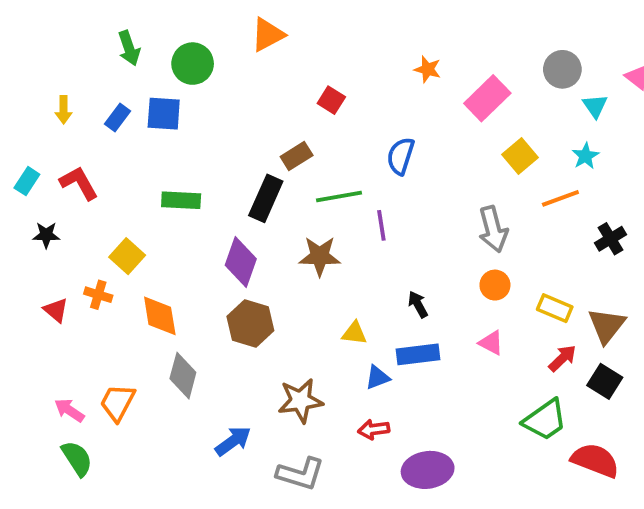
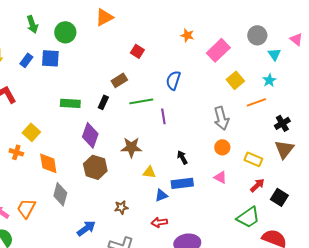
black rectangle: (266, 198) -> (103, 102), size x0.6
green rectangle: (181, 200) -> (70, 103), moved
brown star: (320, 256) -> (131, 147), moved
brown triangle: (607, 325) -> (284, 149), moved
brown star: (300, 401) -> (121, 207), size x0.6

